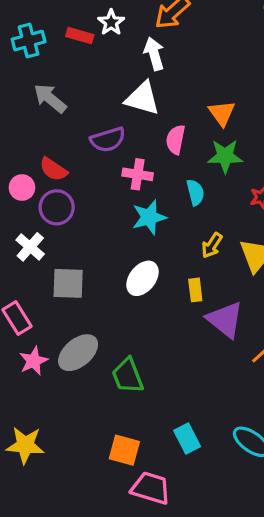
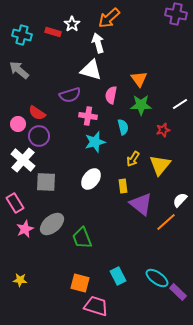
cyan cross: (29, 41) -> (22, 35), turned 30
gray arrow: (50, 98) -> (19, 70), moved
white cross: (30, 247) -> (23, 160), size x1.4
yellow star: (25, 445) -> (20, 280), size x0.6

